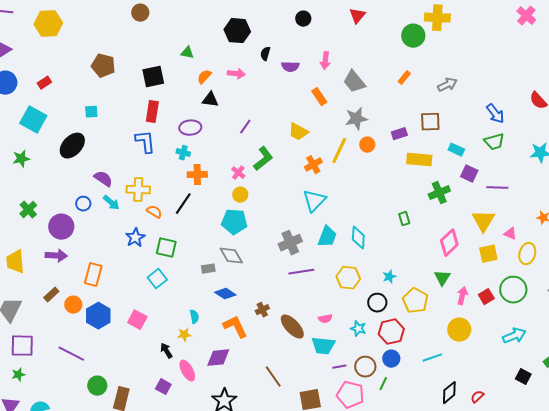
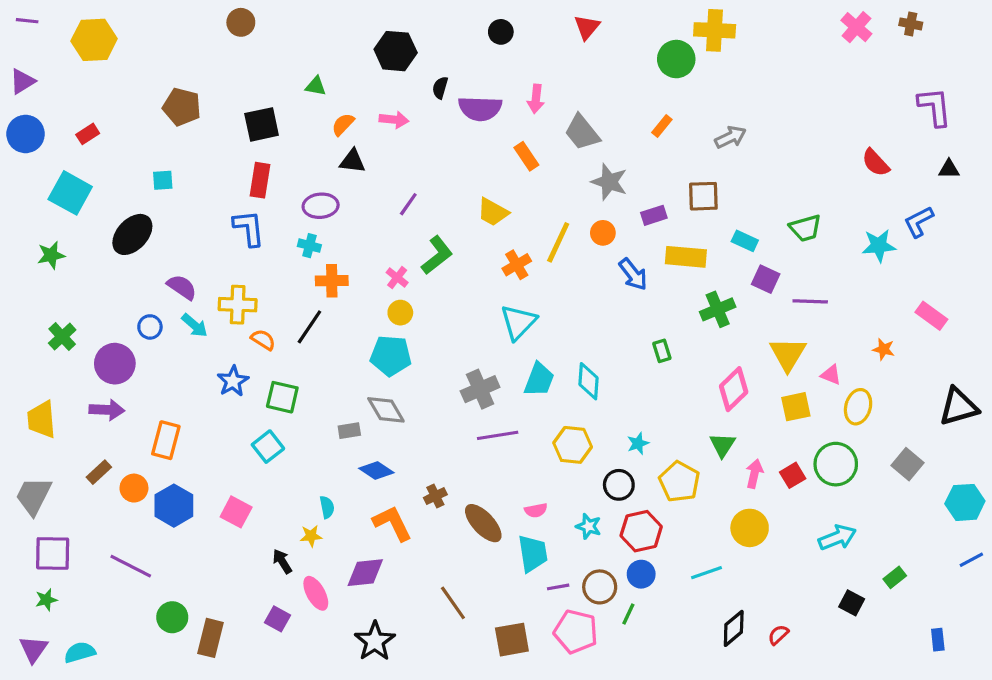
purple semicircle: (290, 67) -> (480, 108), size x1.5
blue arrow: (495, 114) -> (633, 274), moved
gray star: (356, 119) -> (609, 182), moved, turned 30
cyan trapezoid: (323, 346) -> (533, 553), turned -105

